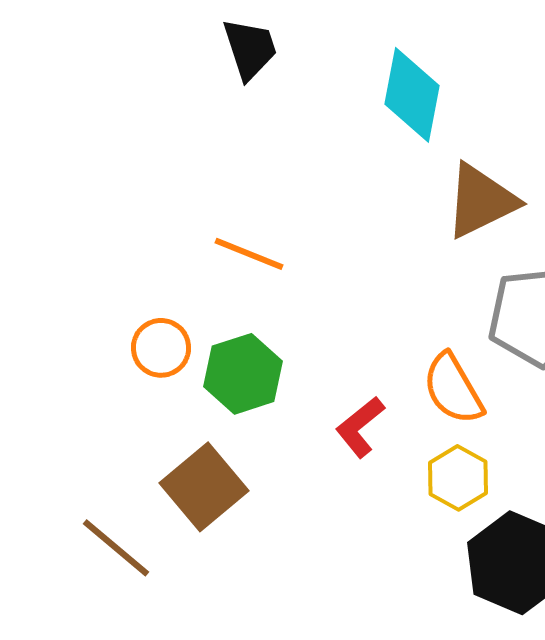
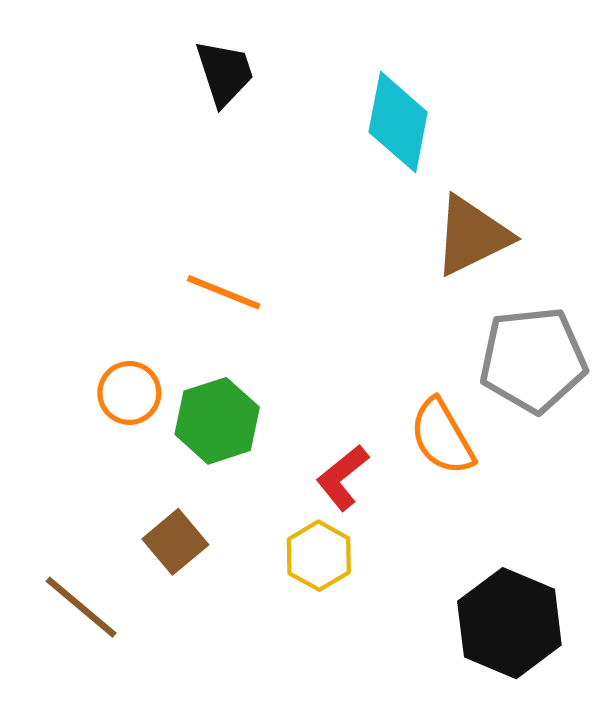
yellow hexagon: (458, 478) -> (319, 556), moved
brown square: (204, 487) -> (175, 542), size x0.7

